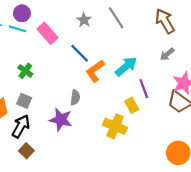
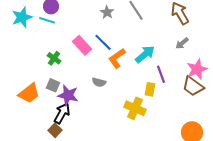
pink rectangle: (47, 33) -> (82, 45), moved
gray semicircle: (75, 97) -> (99, 82), turned 96
yellow rectangle: (132, 105) -> (150, 89), turned 40
purple star: (61, 120) -> (68, 95), moved
black arrow: (21, 126) -> (62, 113), moved

